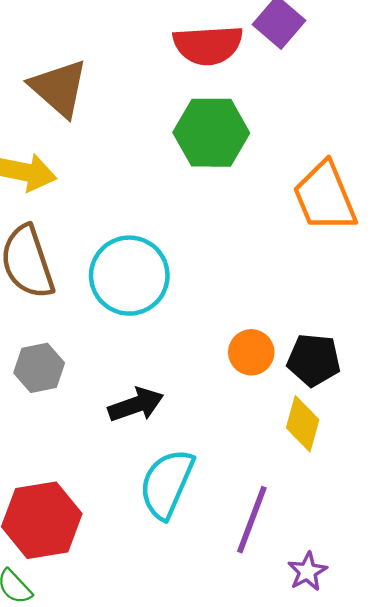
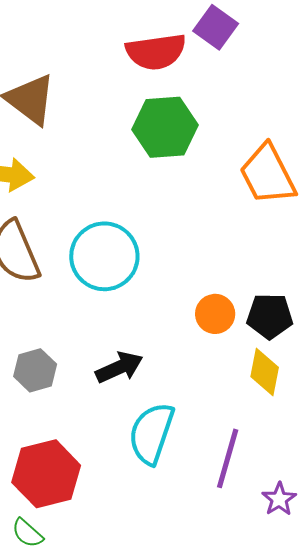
gray hexagon: (39, 368) -> (35, 370), moved

